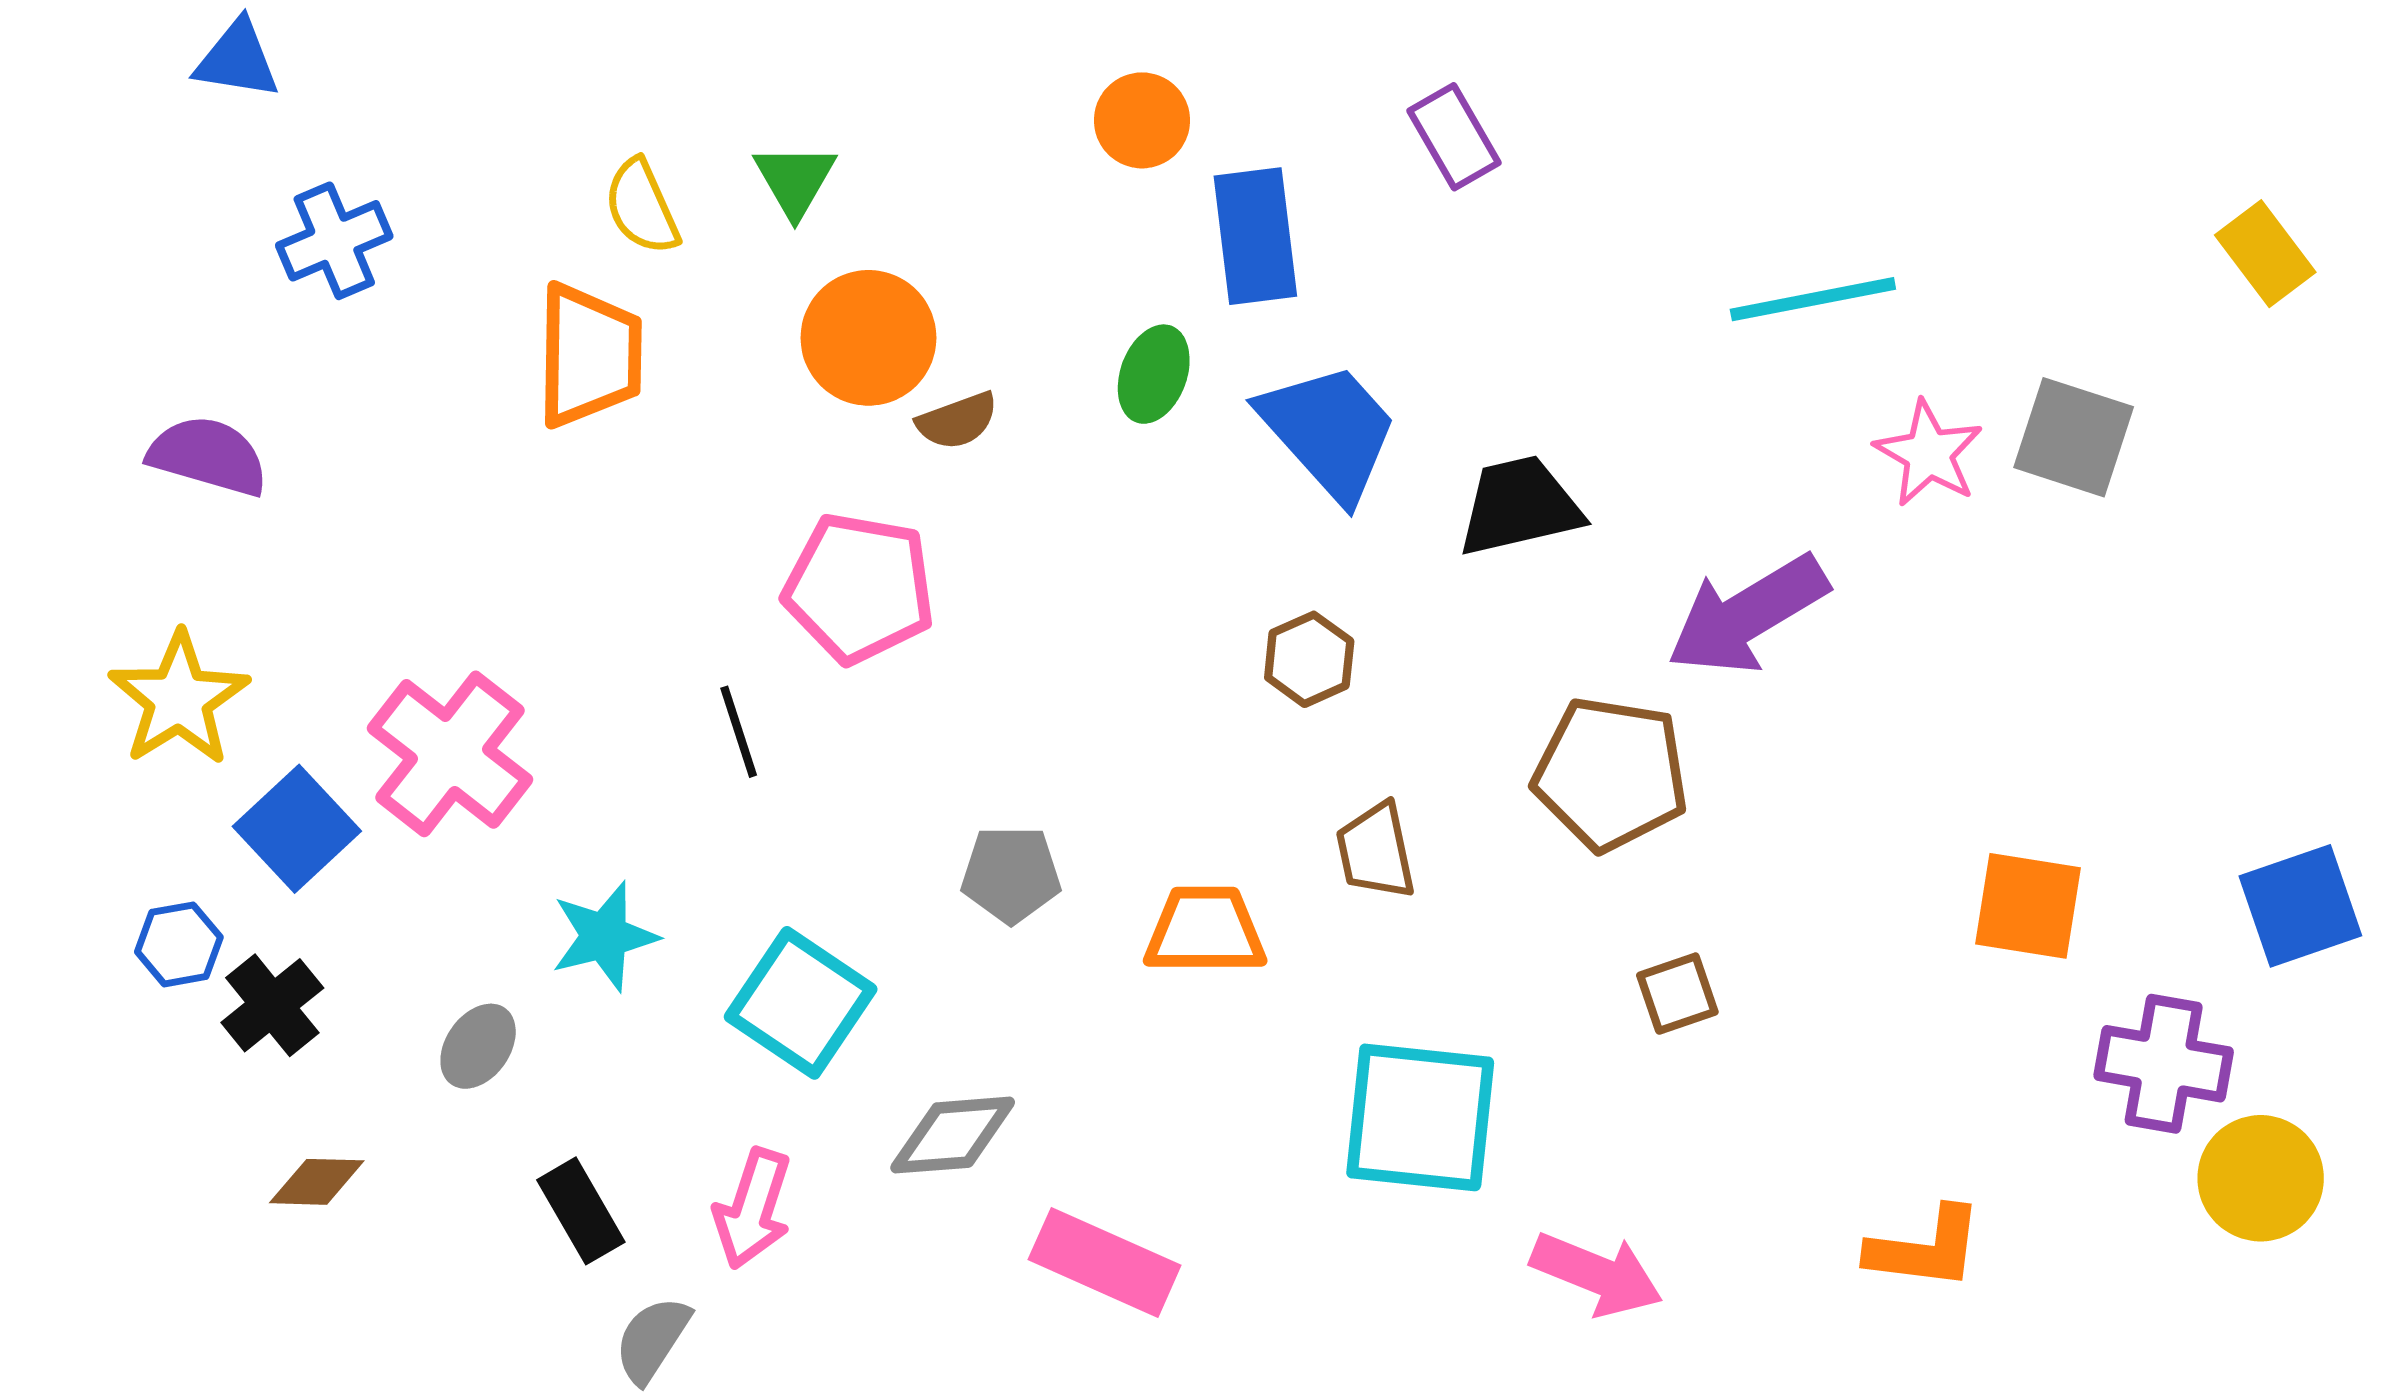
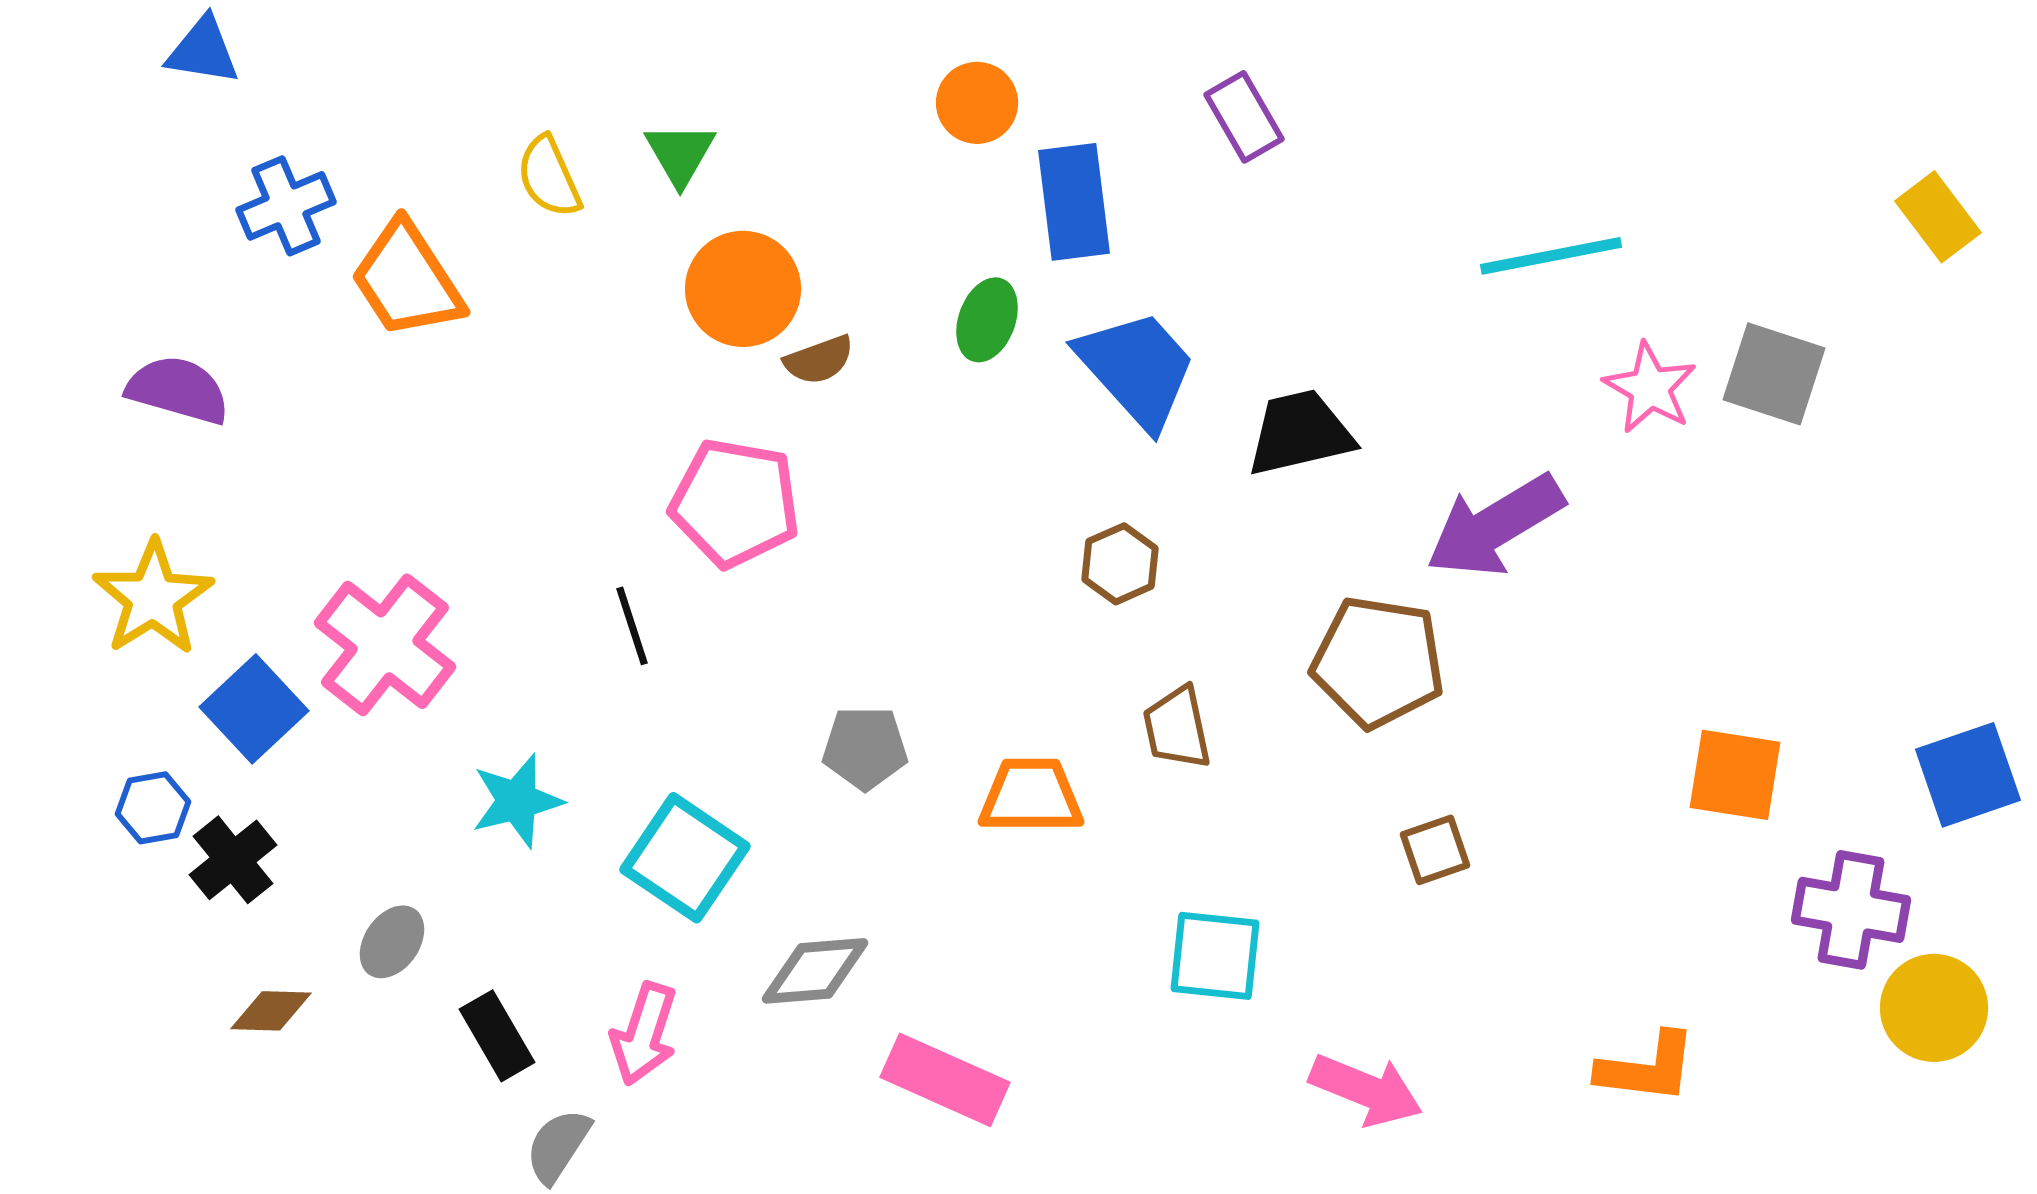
orange trapezoid: (589, 355) -> (407, 280), moved, turned 146
gray ellipse: (478, 1046) -> (392, 942), moved
cyan square: (1420, 1117) -> (1215, 956), size x0.7

